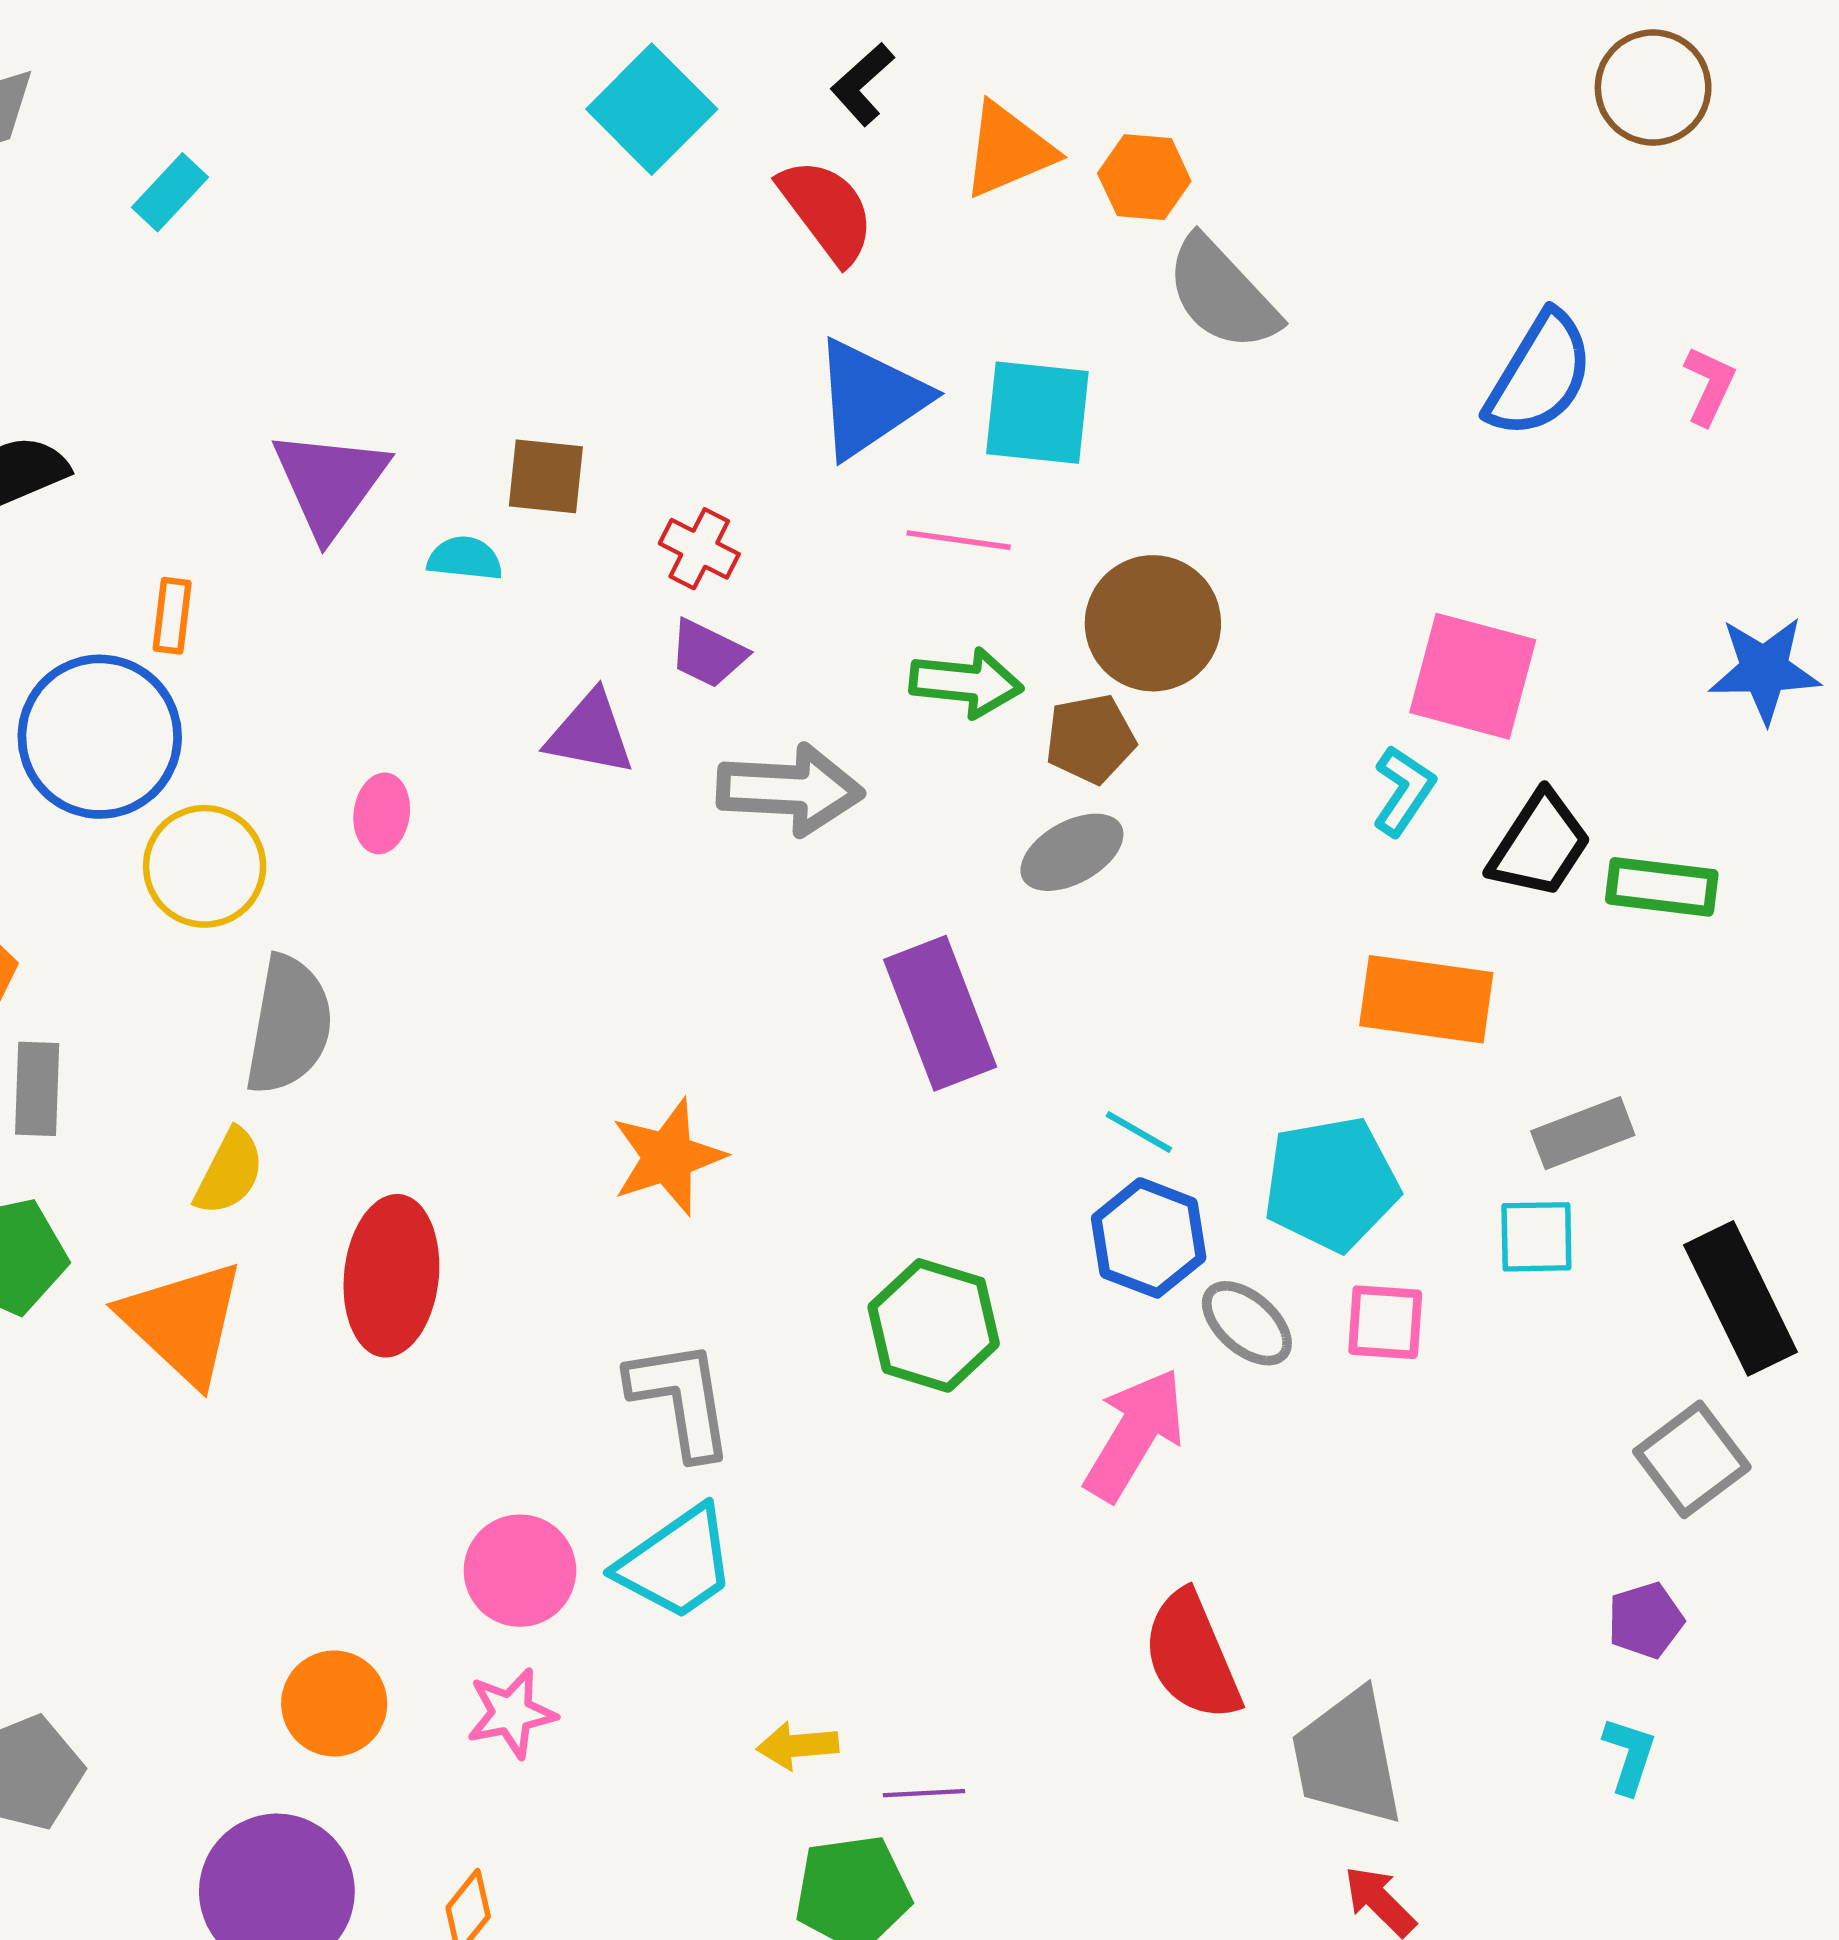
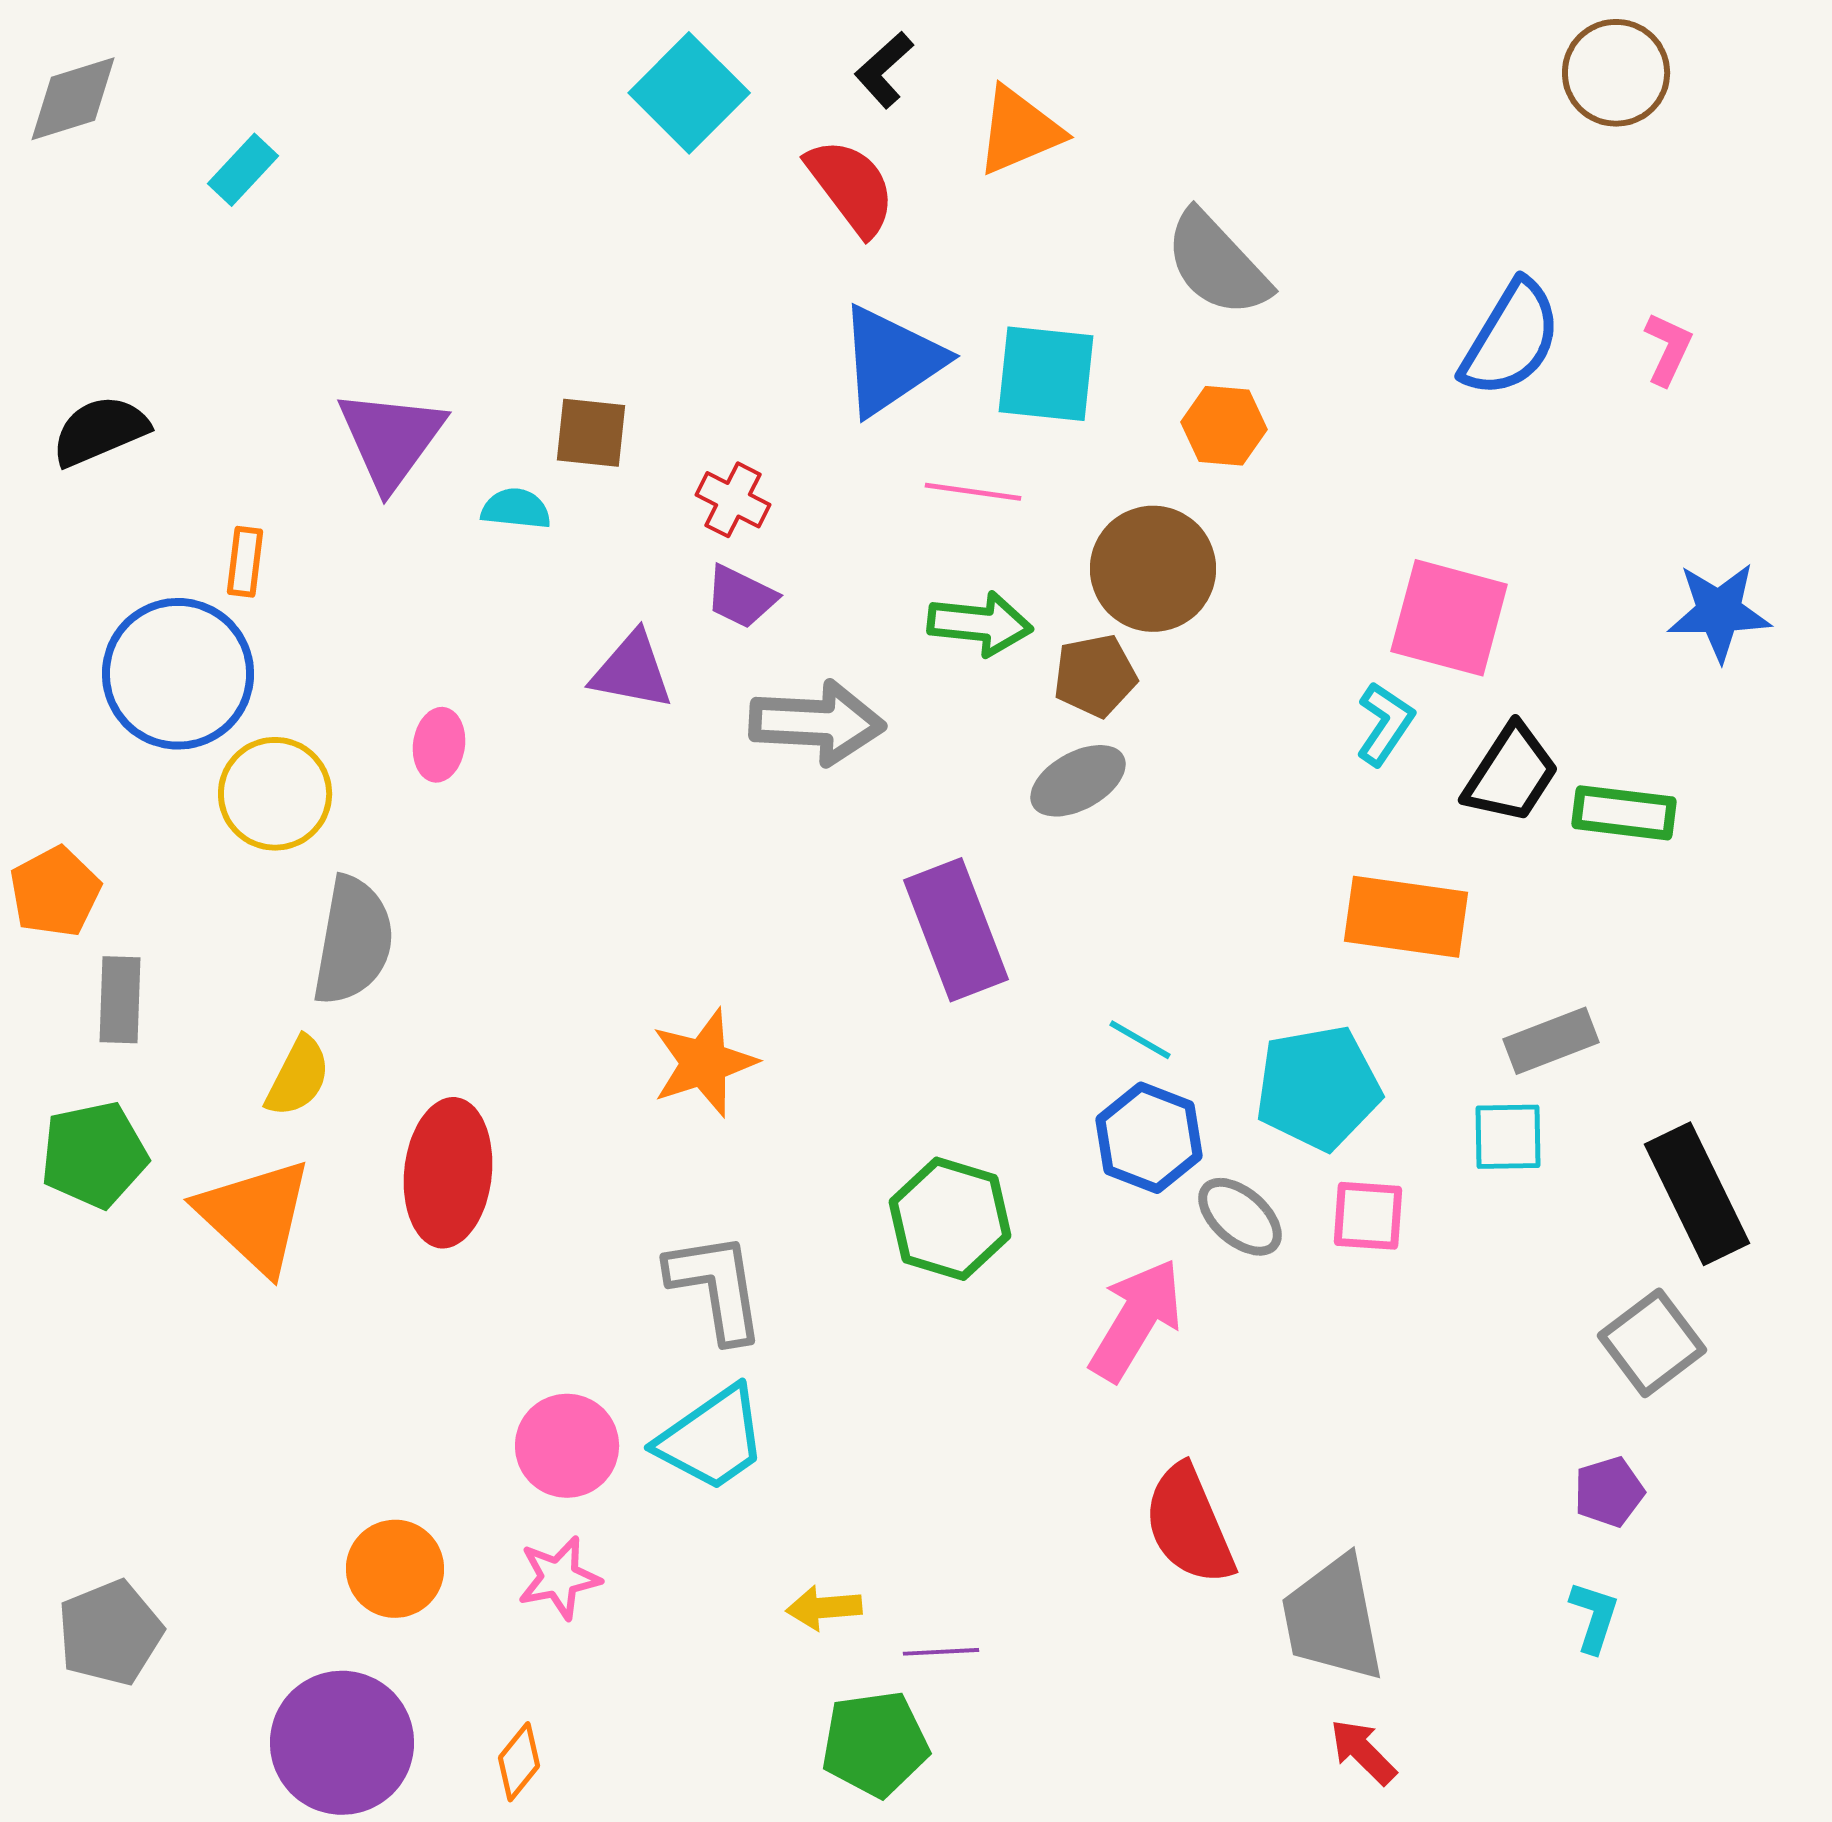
orange hexagon: (1144, 177) -> (1224, 426), moved

